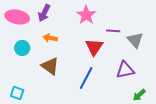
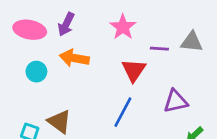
orange arrow: (50, 38) -> (74, 58), size x1.5
gray triangle: (135, 40) -> (192, 42), moved, turned -42
brown triangle: (50, 66) -> (59, 122), moved

